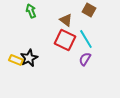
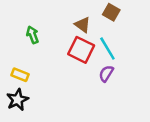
green arrow: (31, 11) -> (32, 35), moved
black star: (29, 58) -> (17, 100), moved

